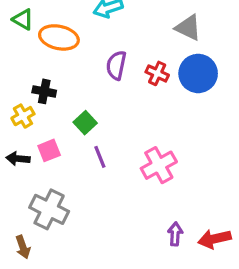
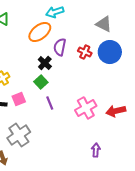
orange ellipse: (59, 37) -> (40, 32), moved, turned -50
black cross: (44, 91) -> (45, 63), moved, turned 32
gray cross: (49, 209) -> (19, 135), turned 30
red arrow: (214, 239) -> (116, 111), moved

